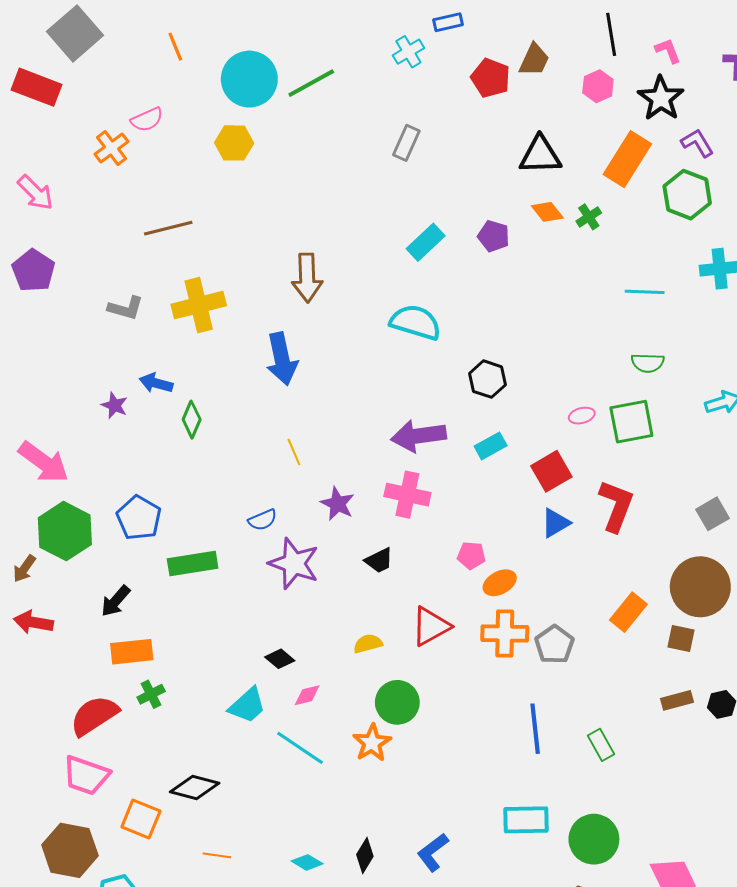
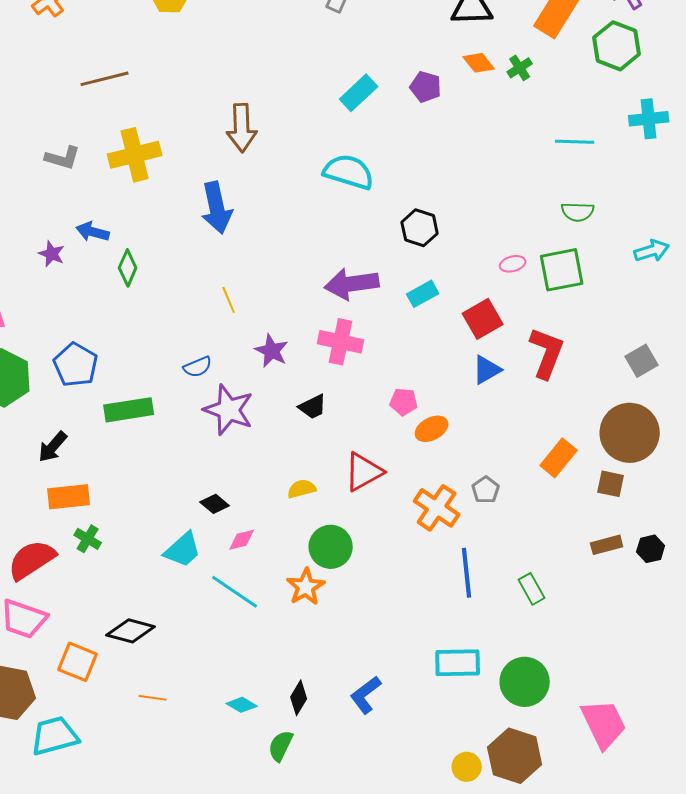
orange cross: (505, 633) -> (437, 508), moved, turned 33
gray pentagon: (554, 645) -> (486, 490), size x0.7
green cross: (151, 694) -> (88, 539), turned -32

